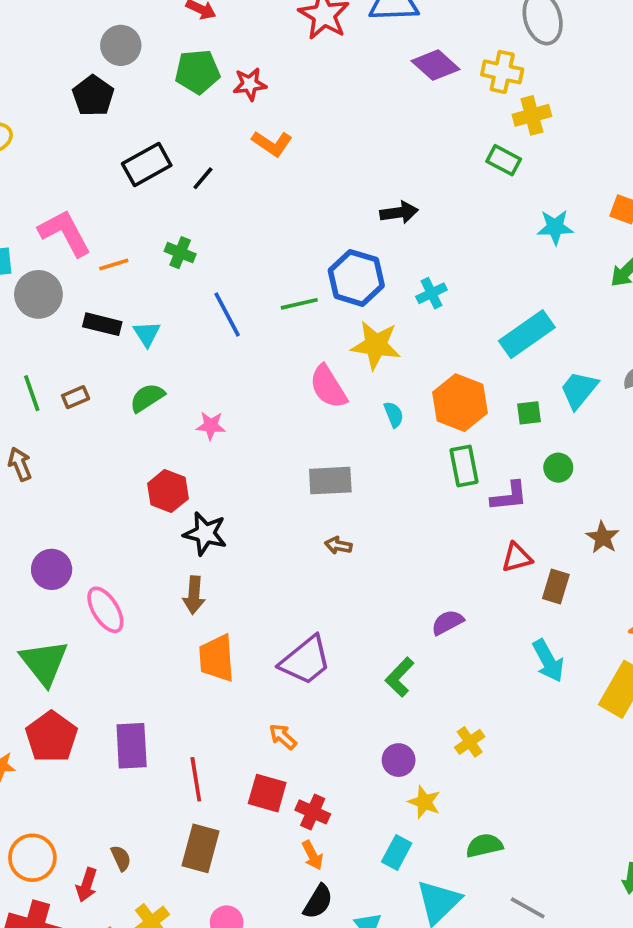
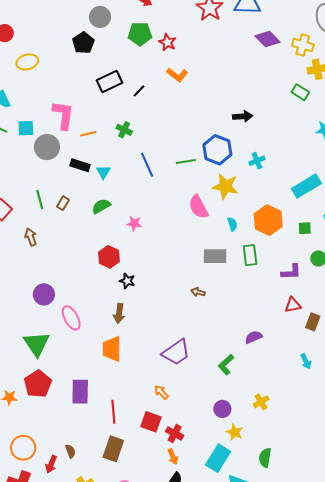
red star: (250, 84) -> (167, 42), turned 30
pink L-shape: (65, 233) -> (63, 115), turned 32
brown rectangle: (76, 397) -> (63, 203), turned -40
green rectangle: (464, 466) -> (250, 255), moved
gray rectangle: (330, 481) -> (215, 256), moved
black star: (205, 534) -> (127, 281), size x0.7
orange trapezoid: (217, 658) -> (112, 349), moved
cyan arrow: (548, 661) -> (306, 361), size x0.7
green semicircle: (484, 845) -> (265, 458), turned -72
cyan rectangle: (397, 852) -> (218, 458), size x1.5

